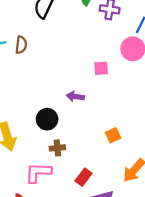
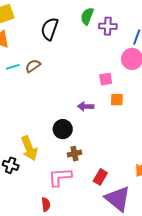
brown semicircle: (21, 45) -> (33, 66), turned -126
orange square: (113, 135) -> (117, 100), moved, turned 32

